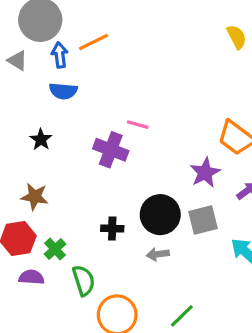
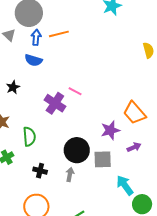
black cross: (112, 228) -> (40, 171), moved
gray arrow: (158, 254) -> (70, 174), turned 96
green semicircle: (84, 281) -> (29, 137), moved

